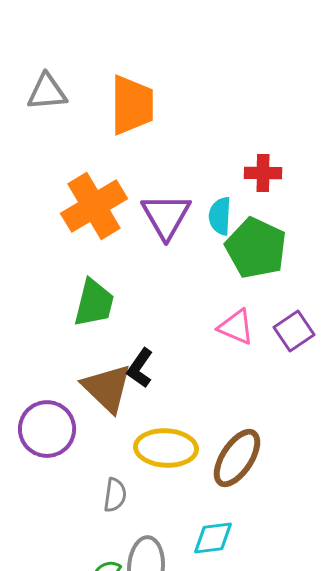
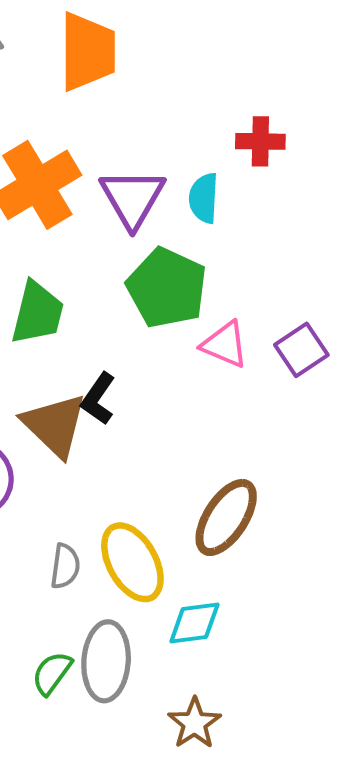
green pentagon: (256, 248) -> (167, 288), moved
yellow ellipse: (166, 448) -> (132, 562), moved, turned 58

